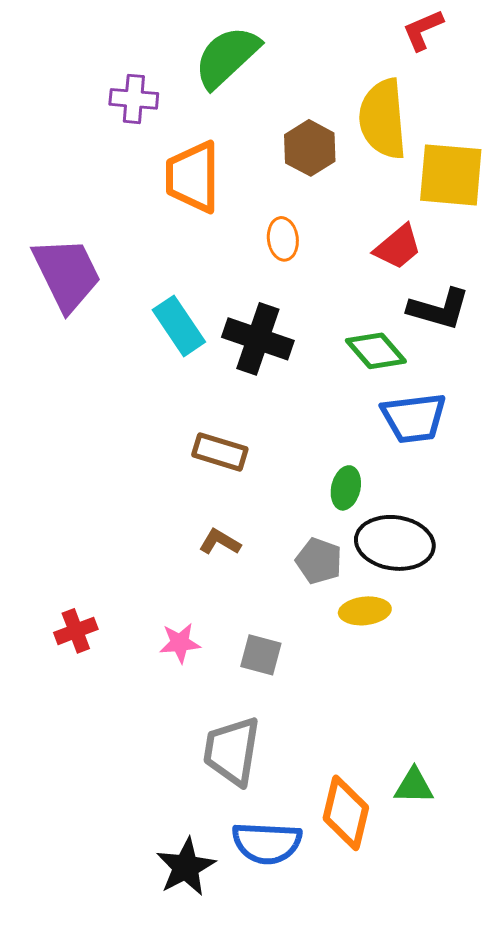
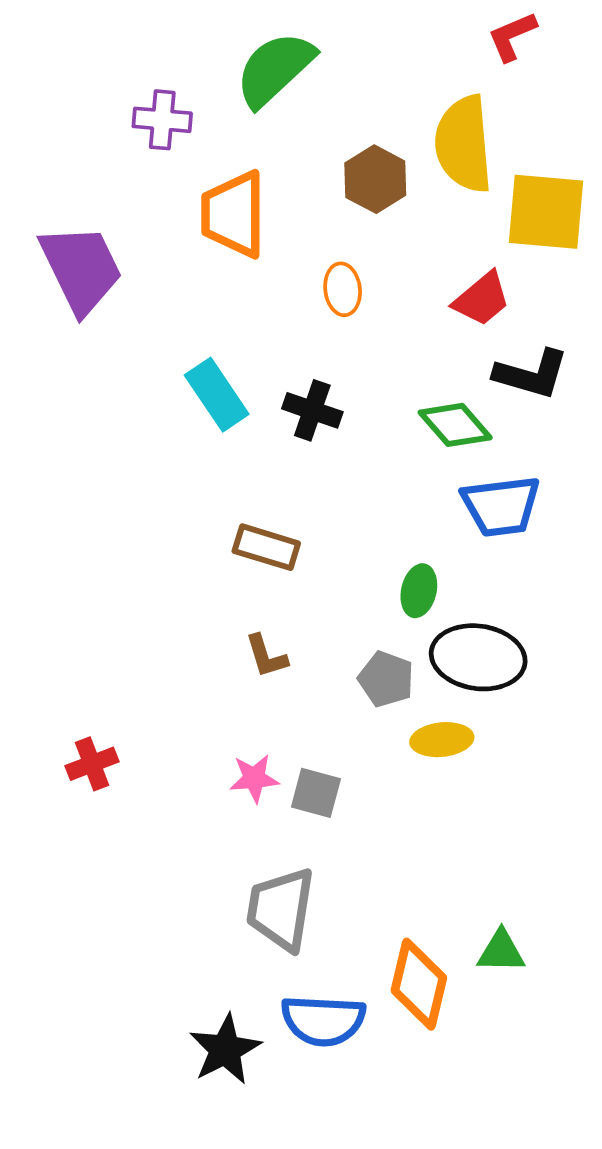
purple trapezoid: (67, 274) -> (81, 269), moved
black cross: (258, 339) -> (312, 410), size x0.7
brown L-shape: (220, 542) -> (266, 656), turned -138
pink star: (180, 643) -> (254, 778), moved

